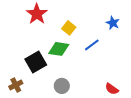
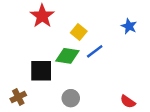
blue line: (92, 45) -> (95, 51), moved
black square: (36, 62) -> (41, 71), turned 30

